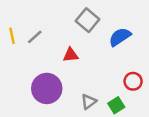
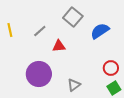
gray line: (35, 37) -> (40, 31), moved
green square: (116, 105) -> (114, 88), moved

